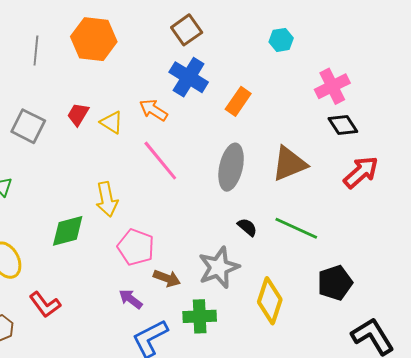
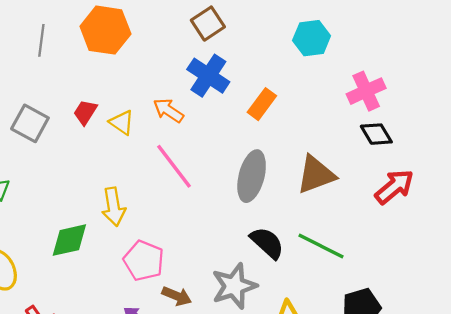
cyan hexagon: (281, 40) -> (312, 38), size x1.4
black semicircle: (247, 227) -> (267, 243), size x1.6

